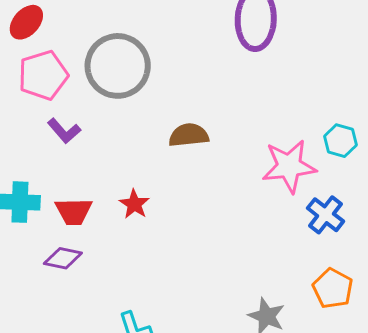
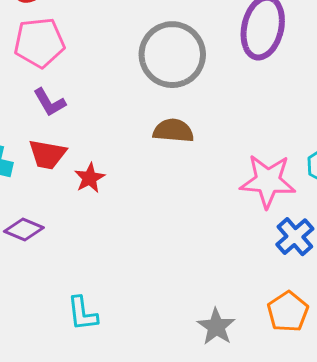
gray circle: (118, 66) -> (172, 55), moved
red star: (134, 204) -> (90, 178), moved
red trapezoid: (74, 211) -> (47, 154), moved

